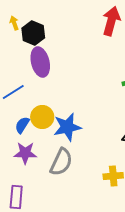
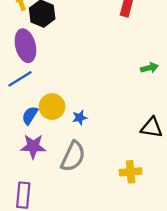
purple ellipse: (40, 62) -> (25, 46), moved
blue star: (67, 127) -> (80, 118), size x0.5

